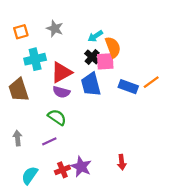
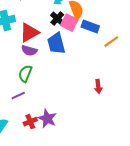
pink square: (105, 61) -> (69, 23), turned 30
blue rectangle: (128, 87) -> (90, 27), moved
green semicircle: (57, 117) -> (25, 74), turned -102
red arrow: (122, 162) -> (98, 87), moved

